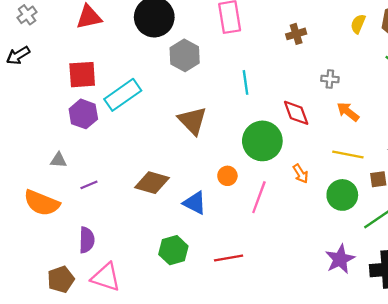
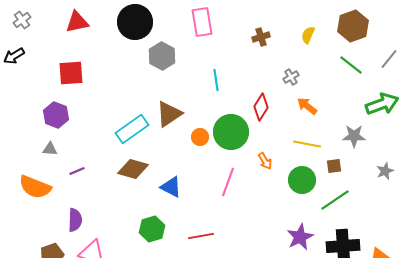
yellow semicircle: (358, 24) -> (308, 35), moved
gray cross: (330, 79) -> (291, 77), turned -35
cyan rectangle: (123, 95) -> (132, 129), moved
red diamond: (296, 113) -> (261, 107), turned 52
purple hexagon: (83, 114) -> (56, 115), moved
brown triangle: (193, 121) -> (169, 114), turned 40
orange circle: (227, 176) -> (200, 137), moved

